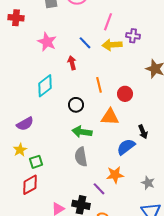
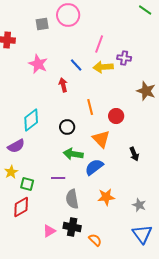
cyan diamond: (45, 86) -> (31, 120), moved
orange triangle: (110, 117) -> (101, 139), turned 42
blue semicircle: (126, 147) -> (94, 167), moved
gray semicircle: (81, 157) -> (72, 199), moved
green square: (36, 162) -> (27, 184), turned 32
purple line: (99, 189) -> (58, 178), moved, turned -48

